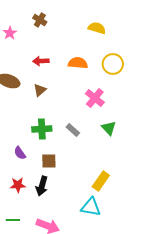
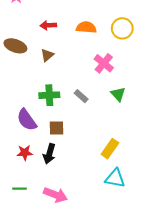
purple semicircle: (20, 153) -> (27, 120), size x1.6
cyan triangle: (91, 207) -> (115, 178), moved

